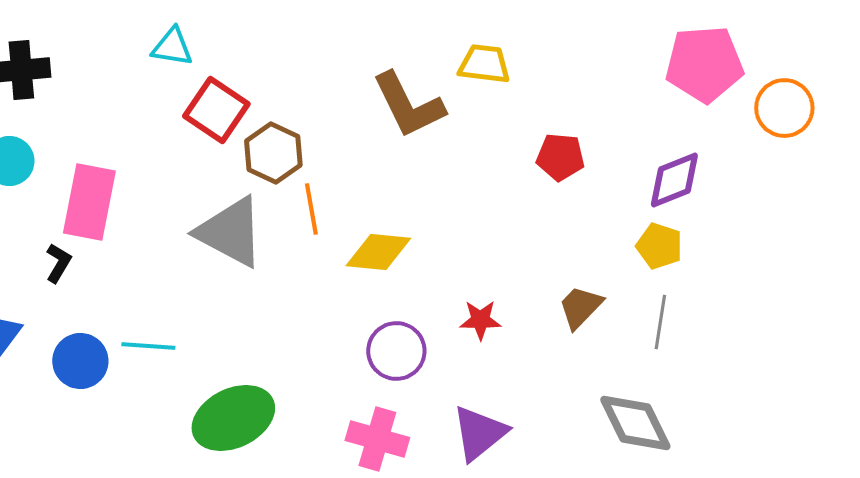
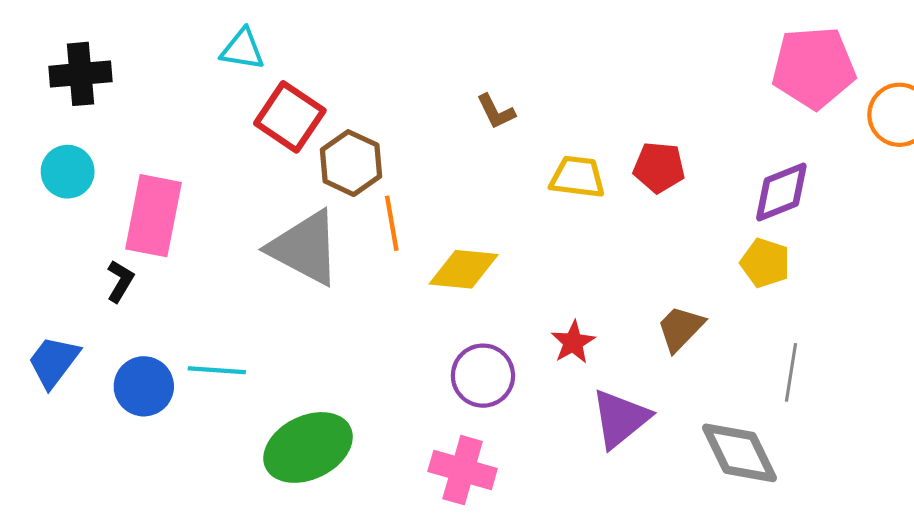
yellow trapezoid: (484, 64) -> (577, 177), moved
brown L-shape: (408, 105) -> (496, 112), size x0.5
red star: (480, 320) -> (573, 342), turned -30
gray line: (660, 322) -> (791, 372), moved
purple triangle: (479, 433) -> (620, 419), moved

